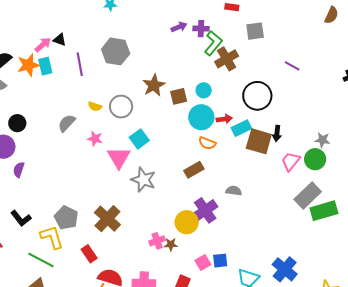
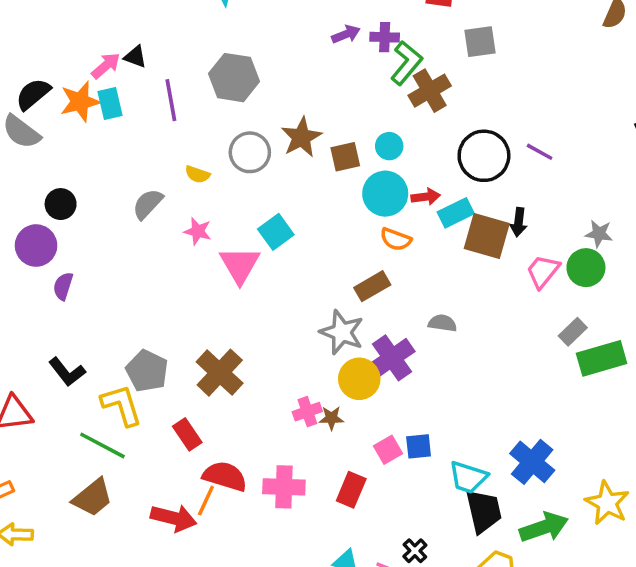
purple line: (292, 66) -> (540, 152), moved
gray circle: (121, 107) -> (250, 152), moved
gray star: (143, 180) -> (342, 332), moved
gray rectangle: (308, 196) -> (573, 332), size x0.6

